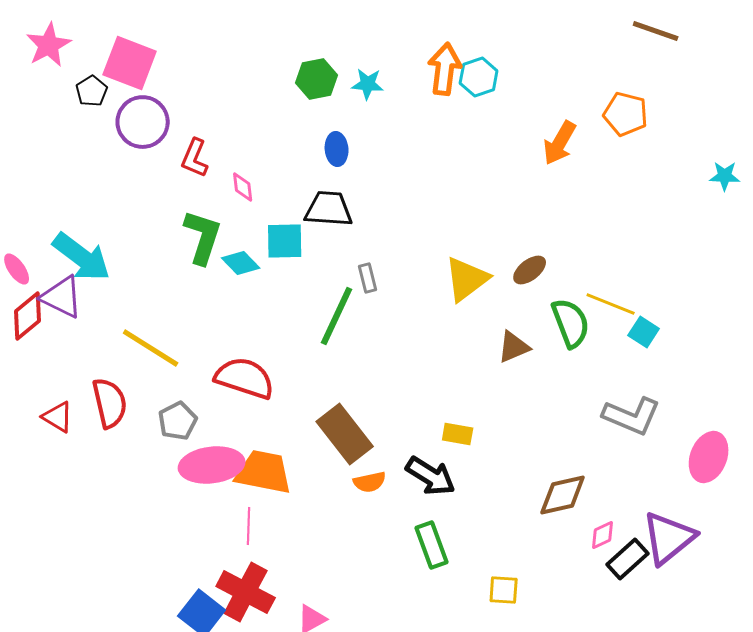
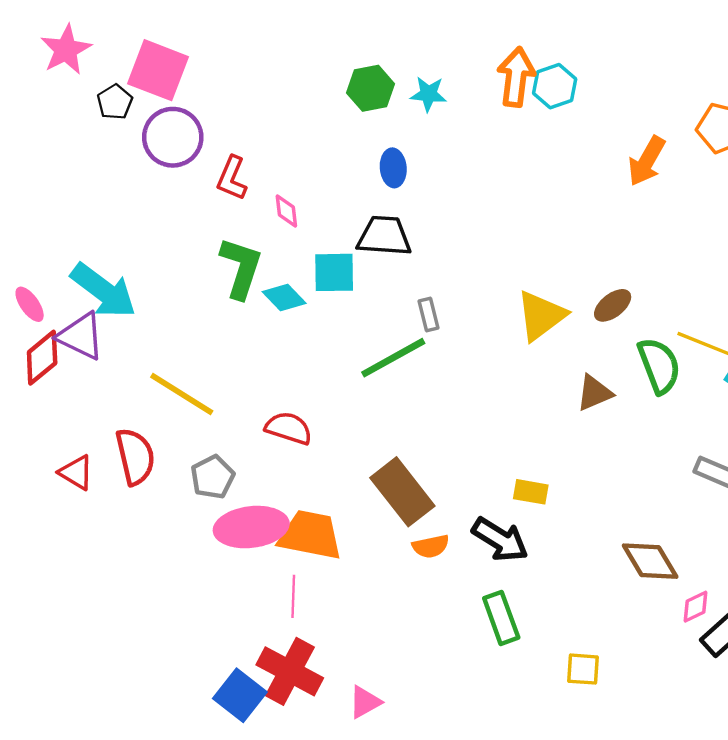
green line: (337, 316) -> (393, 358), turned 36
red semicircle: (245, 378) -> (289, 428), size x0.7
brown diamond: (563, 495) -> (650, 561), turned 72

